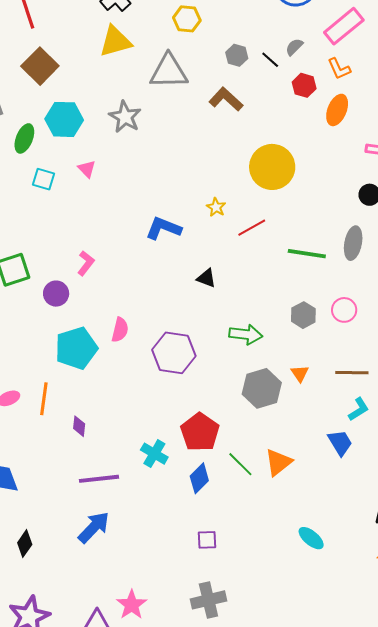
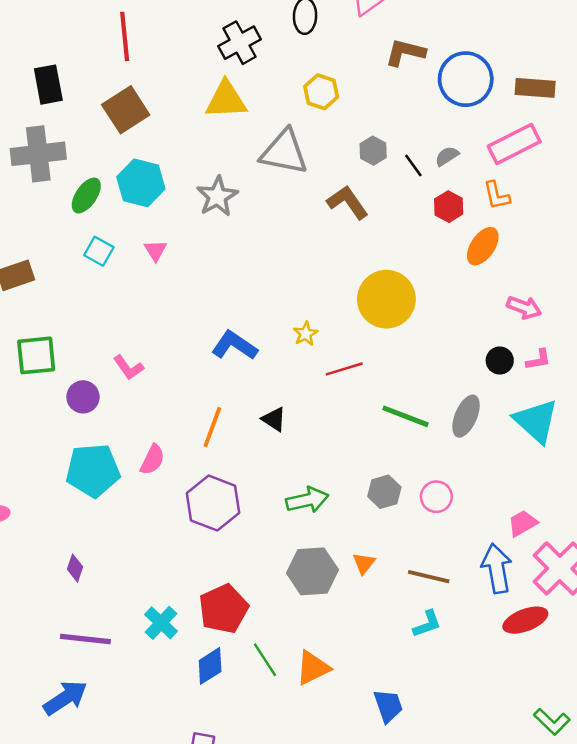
pink L-shape: (86, 263) -> (128, 367), turned 95
green arrow: (246, 334) -> (307, 500), turned -32
orange line: (44, 399) -> (212, 427), moved
blue trapezoid: (340, 443) -> (388, 706), moved

